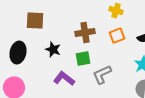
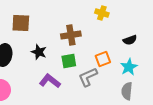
orange square: (117, 36) -> (103, 59), moved

